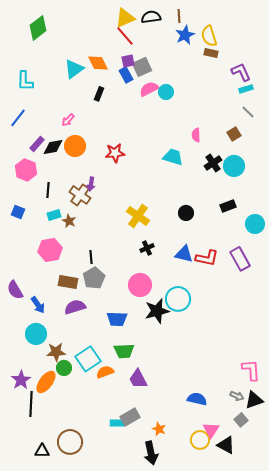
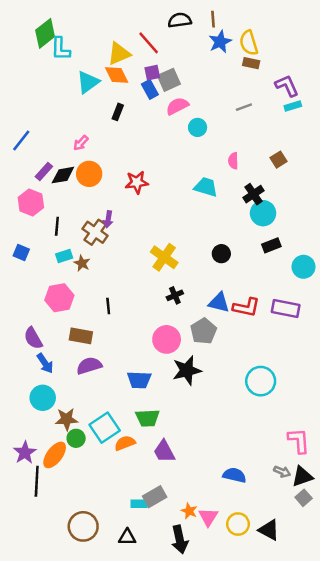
yellow triangle: (125, 18) -> (119, 54), moved
cyan L-shape: (25, 81) -> (61, 49), moved
cyan circle: (166, 92) -> (198, 127), moved
gray line: (248, 112) -> (244, 107), moved, turned -64
cyan circle: (234, 166) -> (263, 213), moved
purple rectangle: (240, 259) -> (286, 308), turned -50
gray pentagon: (94, 278) -> (203, 331), moved
purple semicircle: (15, 290) -> (33, 338), moved
cyan circle: (178, 299) -> (261, 381), moved
gray square: (241, 420) -> (304, 498), moved
pink triangle: (211, 430) -> (208, 517), moved
black triangle: (42, 451) -> (127, 537), moved

